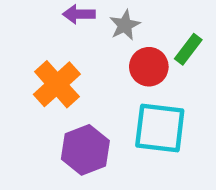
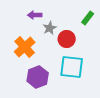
gray star: (125, 25) -> (50, 28), moved
green rectangle: (188, 49) -> (88, 18), moved

